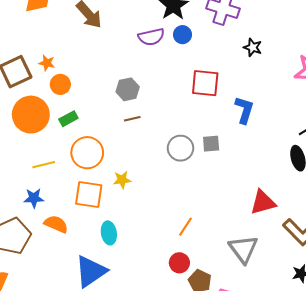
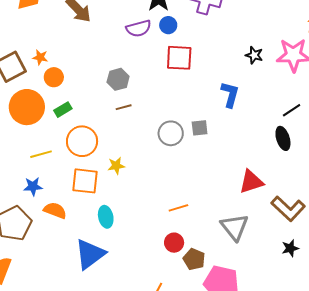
black star: (253, 47) -> (254, 55), moved
red square: (205, 83) -> (179, 58), moved
orange line: (185, 227) -> (178, 208), turned 42

